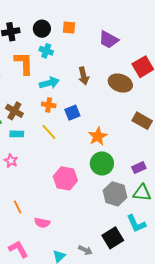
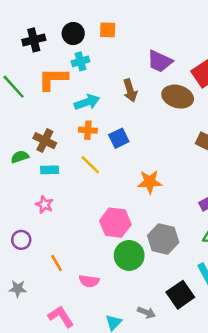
purple trapezoid: (109, 40) -> (160, 61), moved
cyan cross: (46, 51) -> (81, 61), turned -32
orange L-shape: (24, 63) -> (53, 79), turned -85
orange star: (98, 136) -> (150, 182), moved, turned 30
green circle: (102, 163) -> (129, 255), moved
gray hexagon: (115, 194) -> (163, 239), moved

